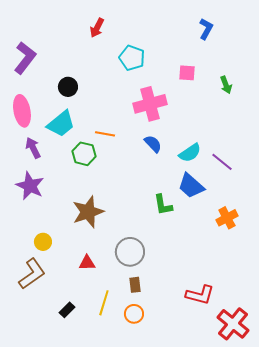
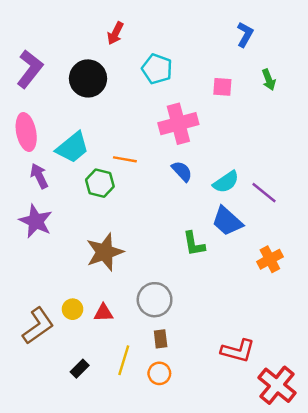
green arrow: (226, 85) -> (269, 80), moved
black circle: (68, 87) -> (88, 78), moved, size x1.6
yellow circle: (43, 242) -> (73, 309), moved

